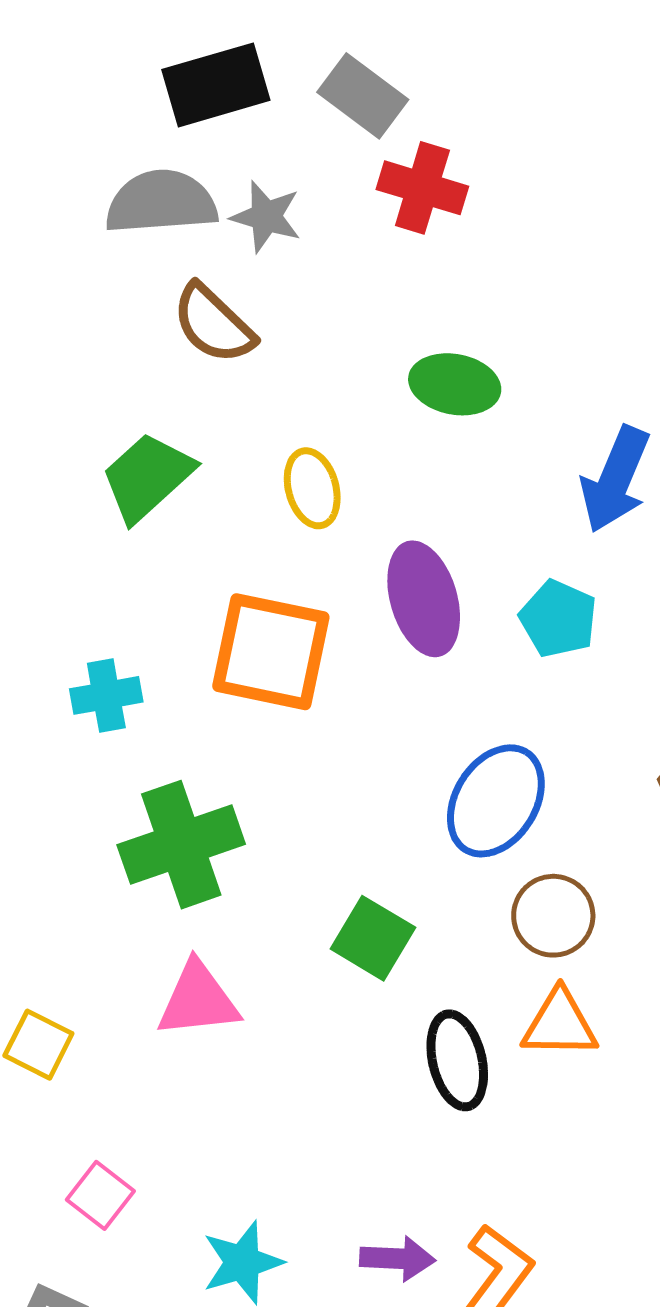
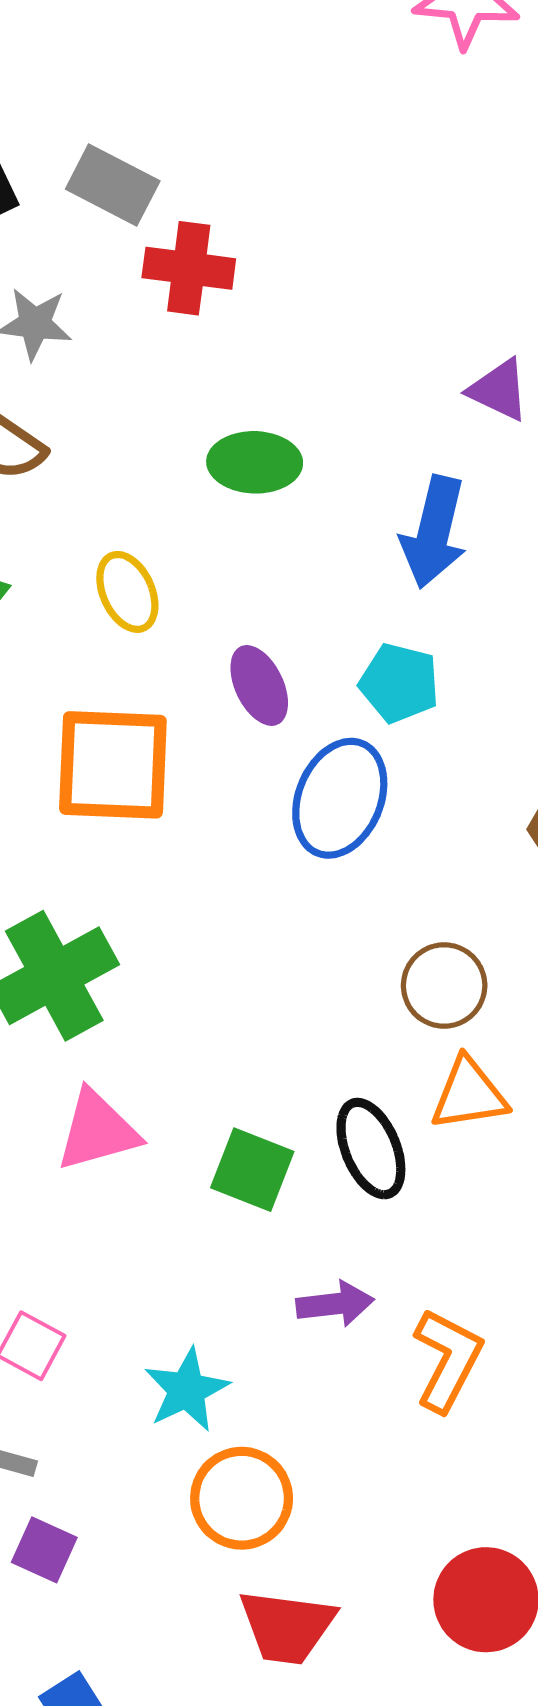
purple ellipse: (424, 599) -> (259, 685), size x0.7
blue ellipse: (496, 801) -> (340, 798), moved
green square: (373, 938) -> (252, 1170), moved
purple arrow: (397, 1259) -> (335, 1304), moved

